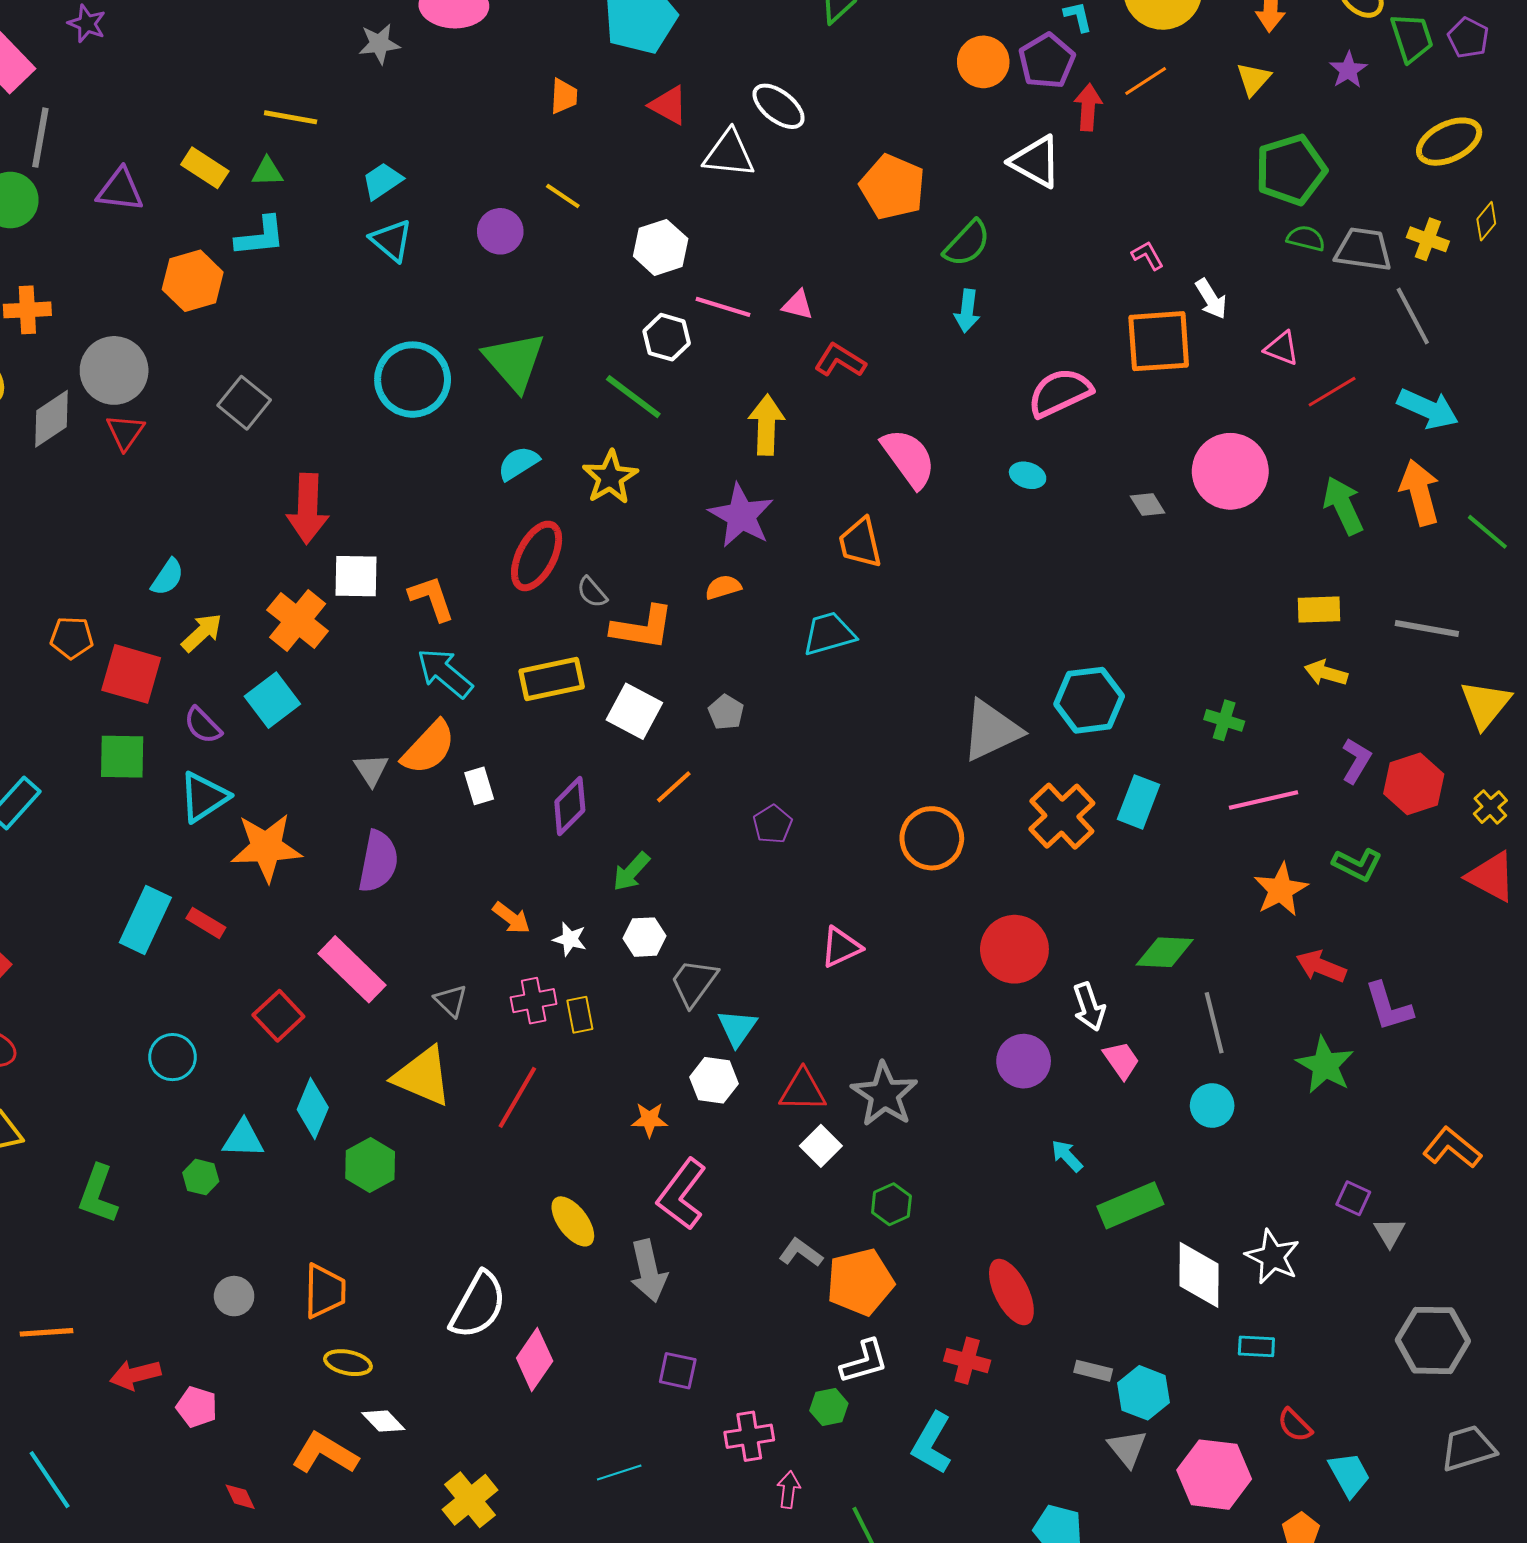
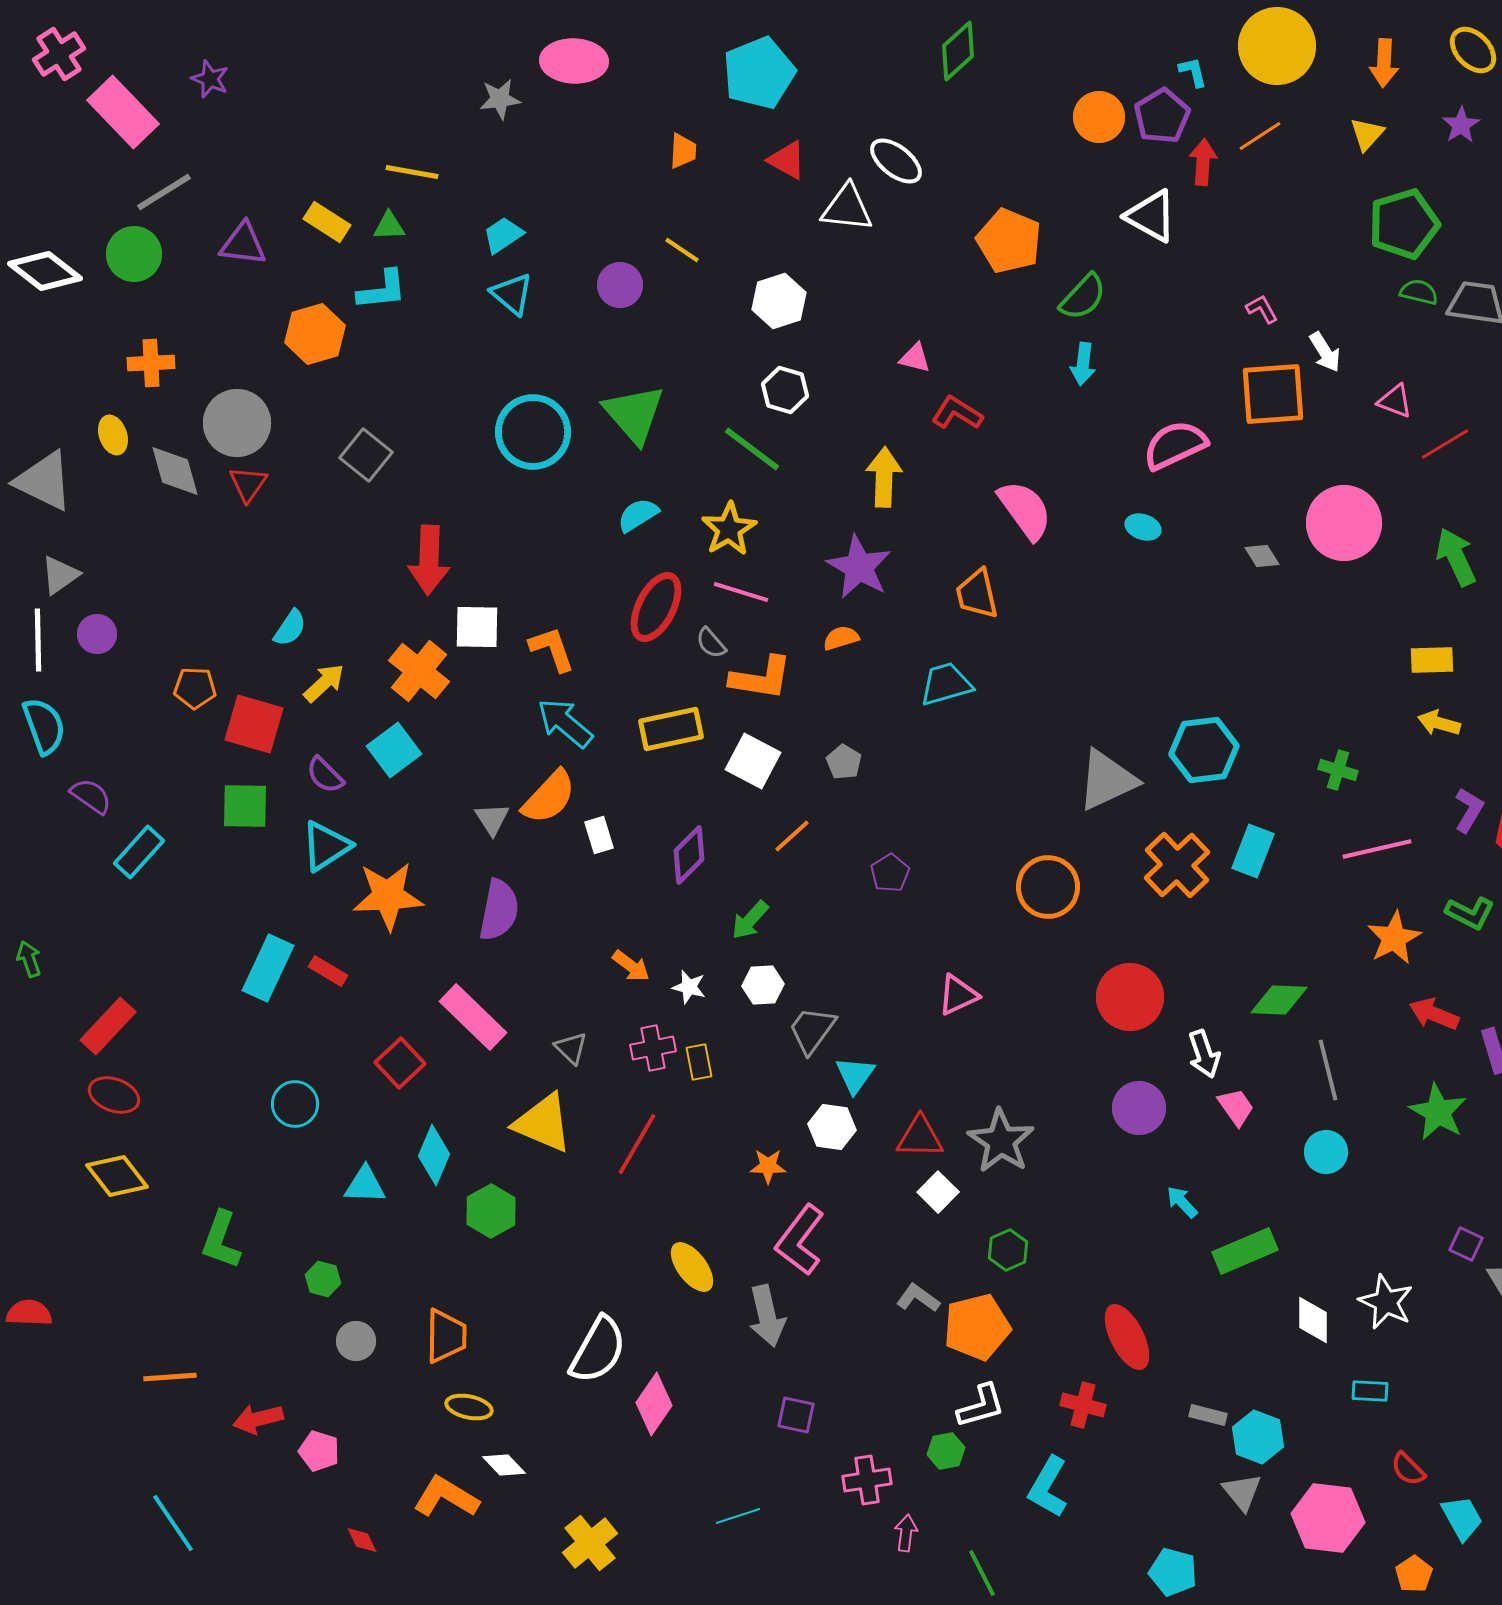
gray line: (40, 138) -> (164, 192), turned 48
pink line: (723, 307) -> (741, 592), moved
gray diamond: (52, 419) -> (175, 471), turned -72
green hexagon: (201, 1177) -> (323, 1279), moved
white diamond: (1199, 1275) -> (1313, 1320), size x0.7

